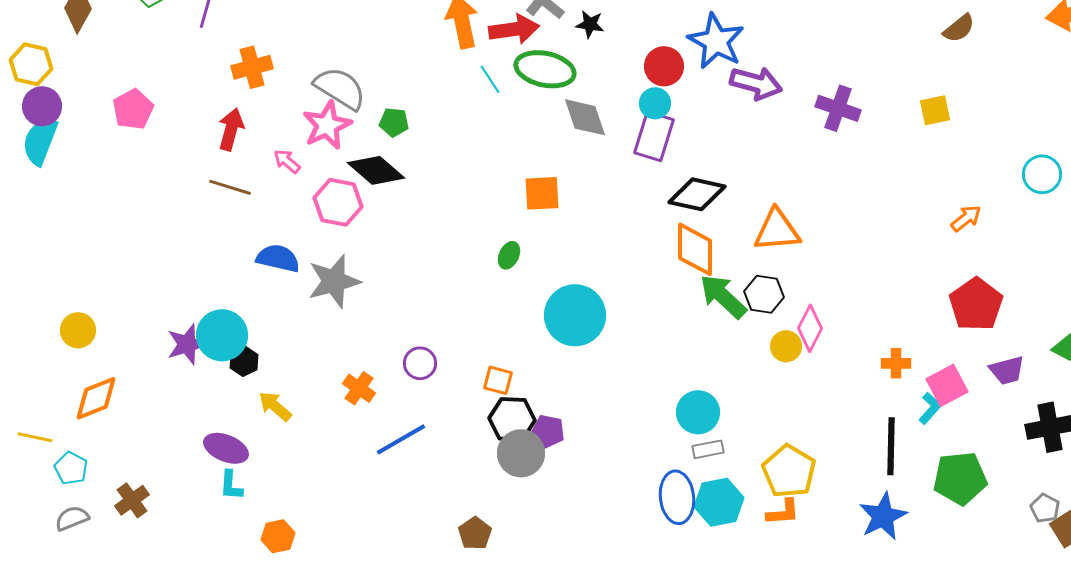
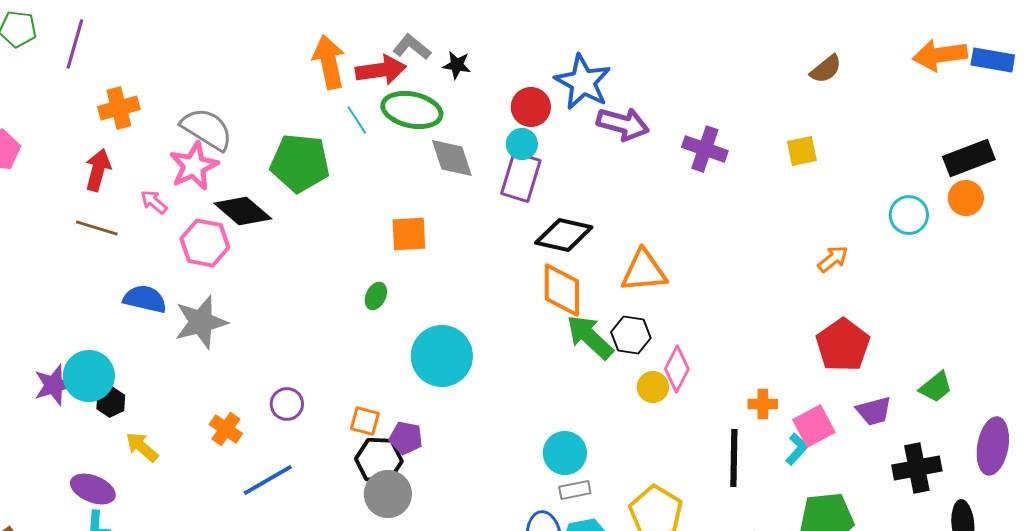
green pentagon: (394, 122) -> (300, 163), moved, size x2.0
purple pentagon: (548, 431) -> (406, 438), moved
black line: (891, 446) -> (734, 458), moved

